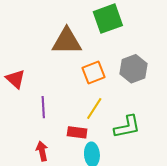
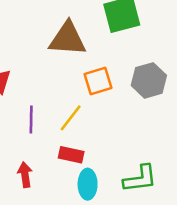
yellow line: (94, 108) -> (71, 118), moved
green L-shape: (127, 127) -> (140, 179), moved

